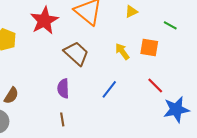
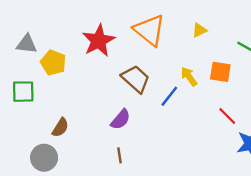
purple semicircle: (63, 88) -> (121, 119), turned -138
blue line: (109, 89) -> (169, 96), moved

